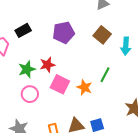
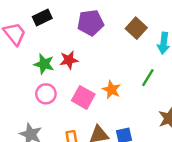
green star: (27, 69) -> (44, 64), turned 30
green line: (105, 75) -> (148, 78), moved
pink square: (60, 84) -> (83, 97), moved

